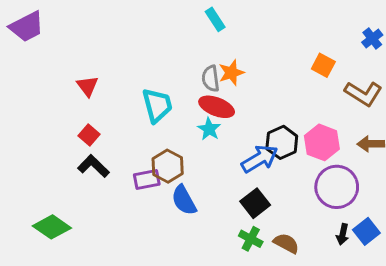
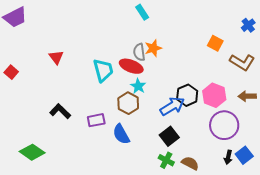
red ellipse: (217, 107) -> (131, 66), moved
red square: (89, 135) -> (11, 72), moved
brown hexagon: (168, 166) -> (128, 103), moved

